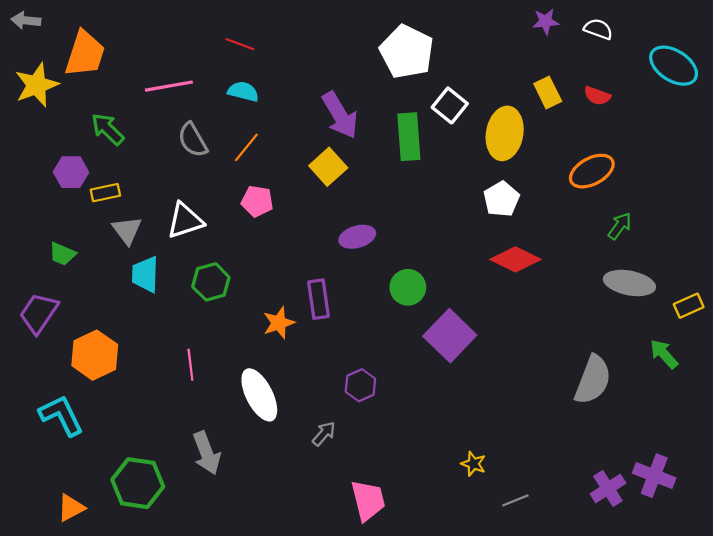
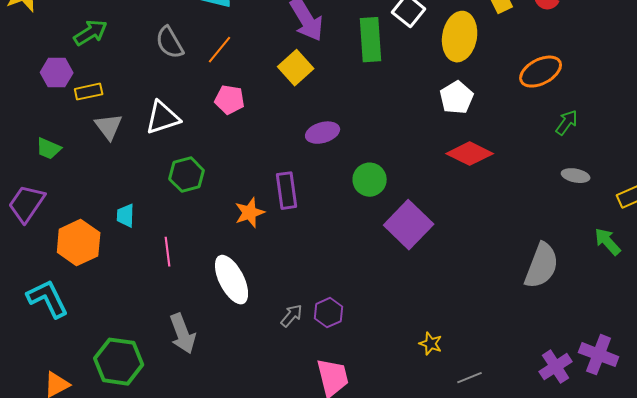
green arrow: (108, 129) -> (91, 33), turned 104
cyan trapezoid: (145, 274) -> (126, 216), moved, size x0.7
gray ellipse: (629, 283) -> (576, 176), size x0.6
purple hexagon: (360, 385) -> (329, 313), moved

